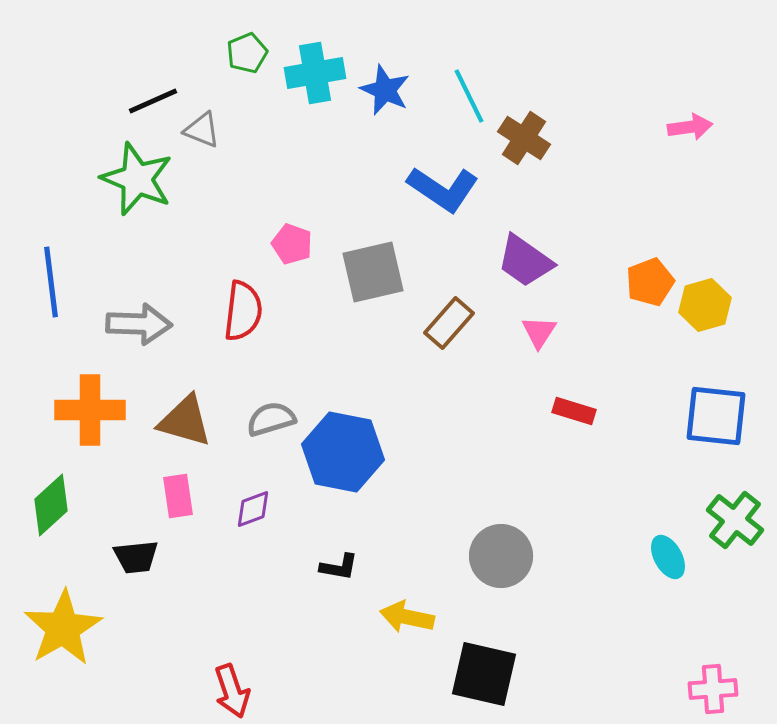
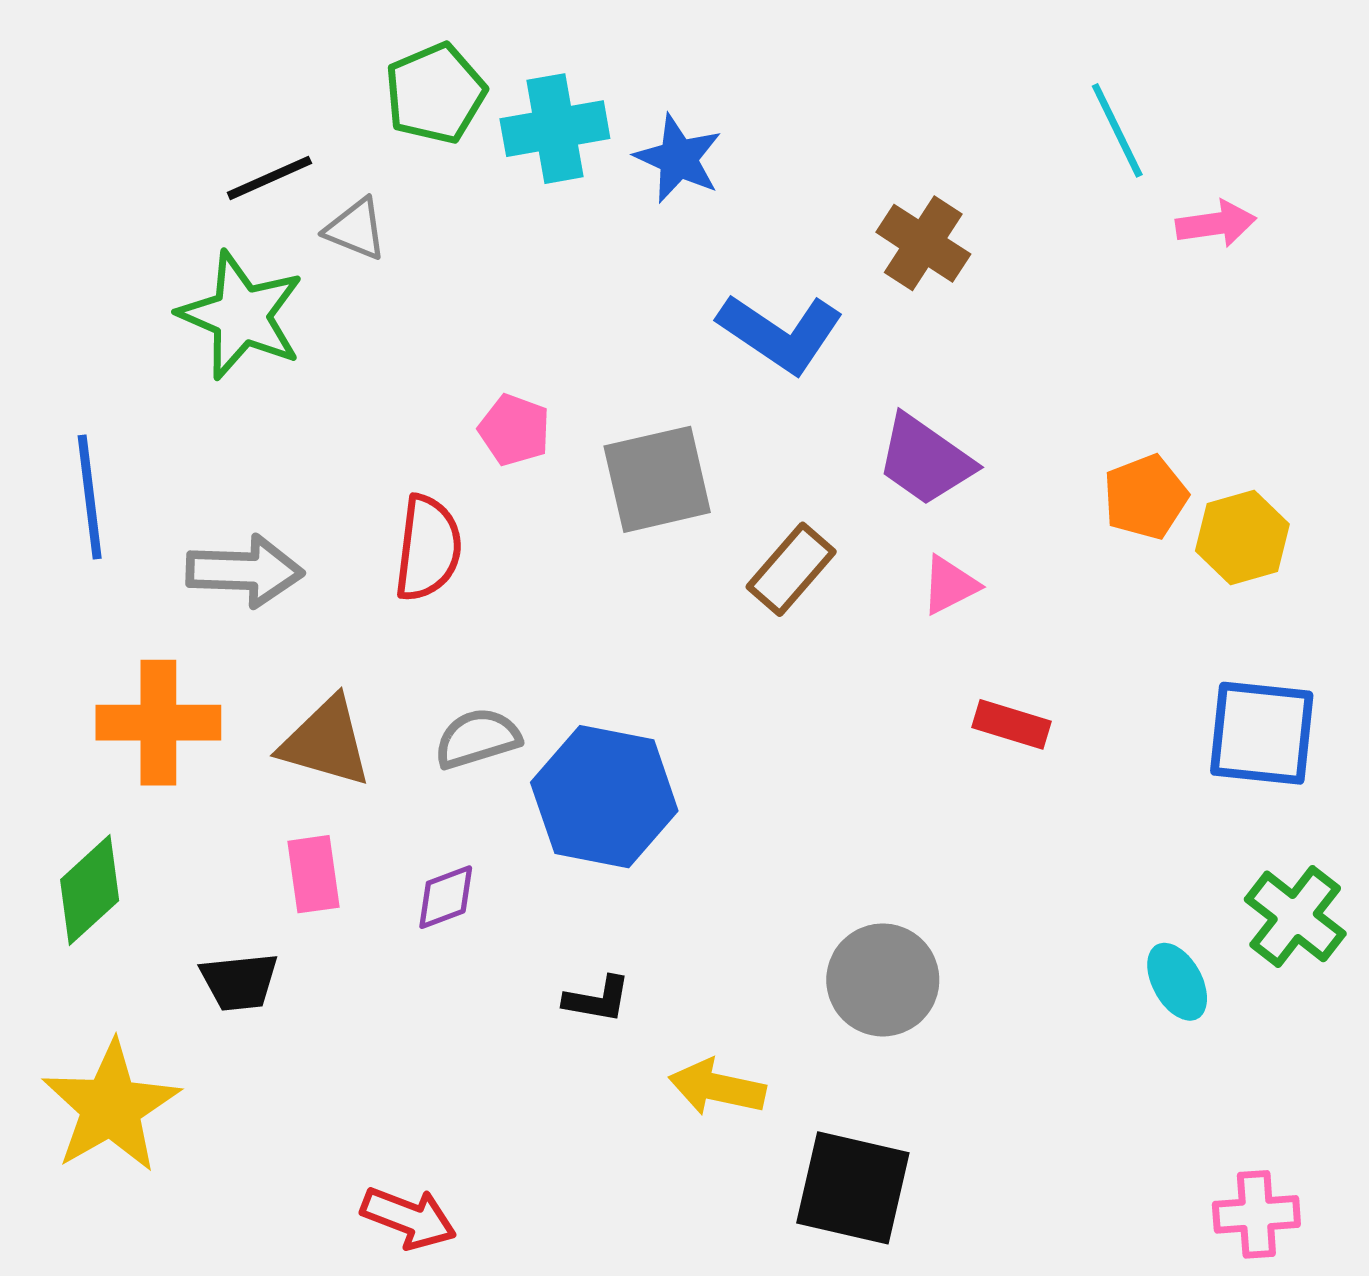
green pentagon: (247, 53) -> (435, 93), size x1.4
cyan line: (469, 96) -> (1117, 130), moved
pink triangle: (539, 332) -> (950, 585), turned 30
red arrow: (232, 691) -> (409, 1218), turned -50

